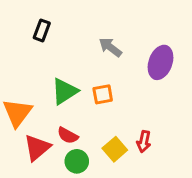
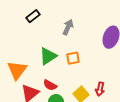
black rectangle: (42, 30) -> (33, 16), turned 32
gray arrow: (110, 47) -> (68, 27), moved, turned 77

